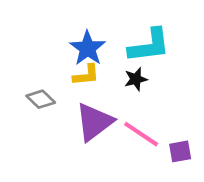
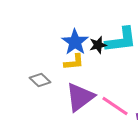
black star: (136, 79) -> (98, 45), moved

